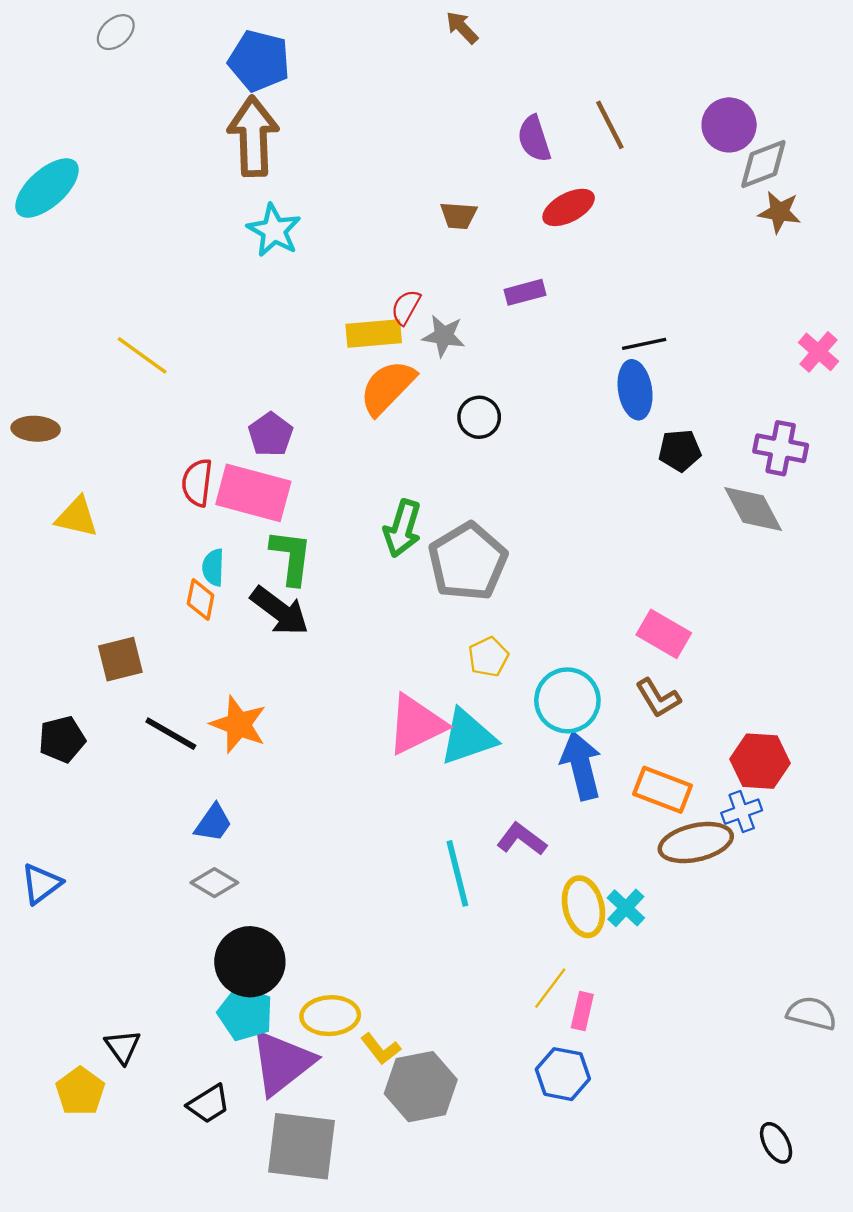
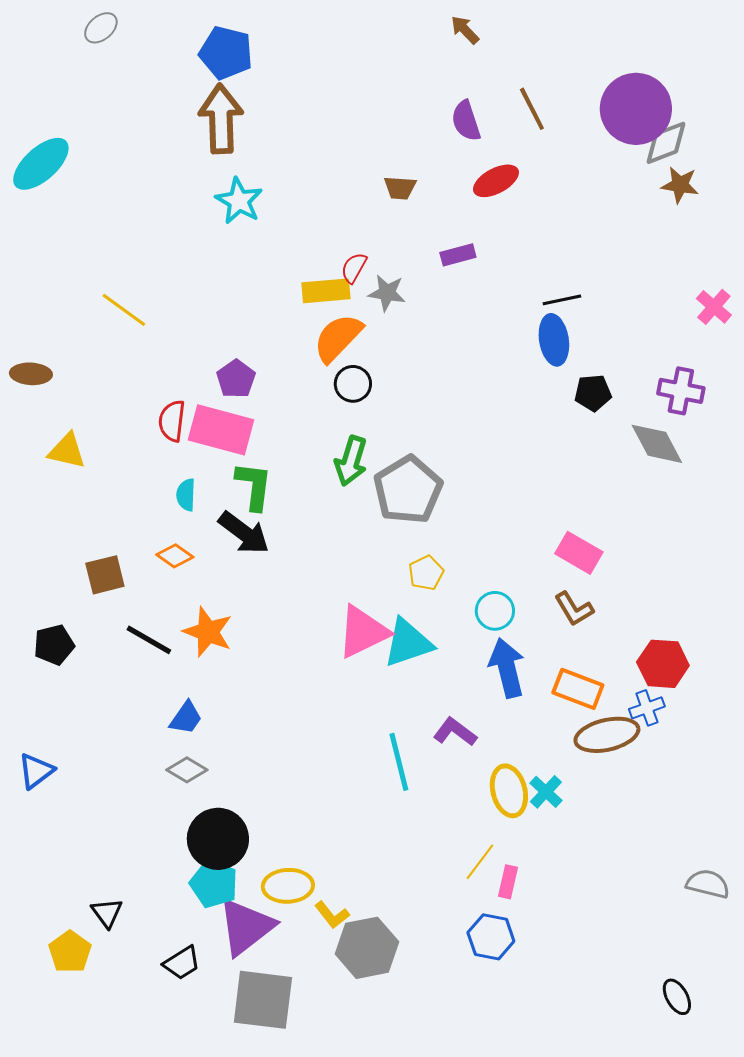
brown arrow: (462, 28) -> (465, 30), moved
purple circle: (729, 125) -> (636, 109), size x1.5
black circle: (479, 417) -> (353, 384), moved
orange diamond: (201, 600) -> (175, 556), moved, turned -66
cyan circle: (567, 700) -> (495, 611), size x0.7

